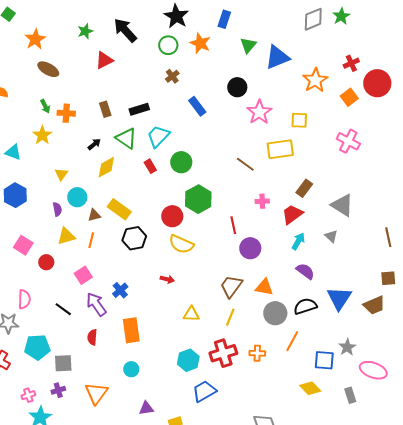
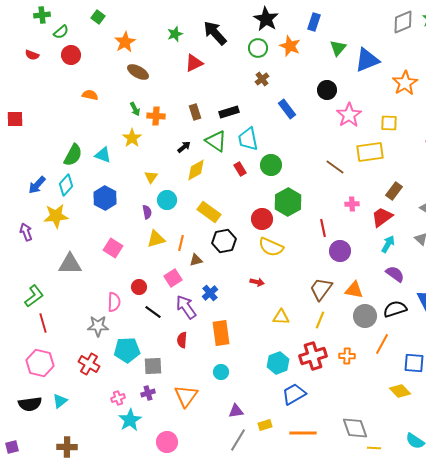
cyan trapezoid: (158, 136) -> (248, 139), turned -55
brown triangle: (94, 215) -> (196, 260), moved
red circle: (46, 262) -> (139, 287), moved

